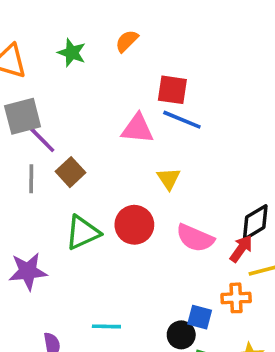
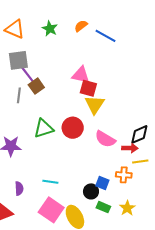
red square: (172, 90) -> (88, 88), moved
blue line: (182, 120) -> (106, 36), moved
brown square: (70, 172) -> (36, 86), moved
yellow triangle: (169, 179) -> (95, 105), size x1.5
red arrow: (241, 249) -> (130, 148), turned 49

